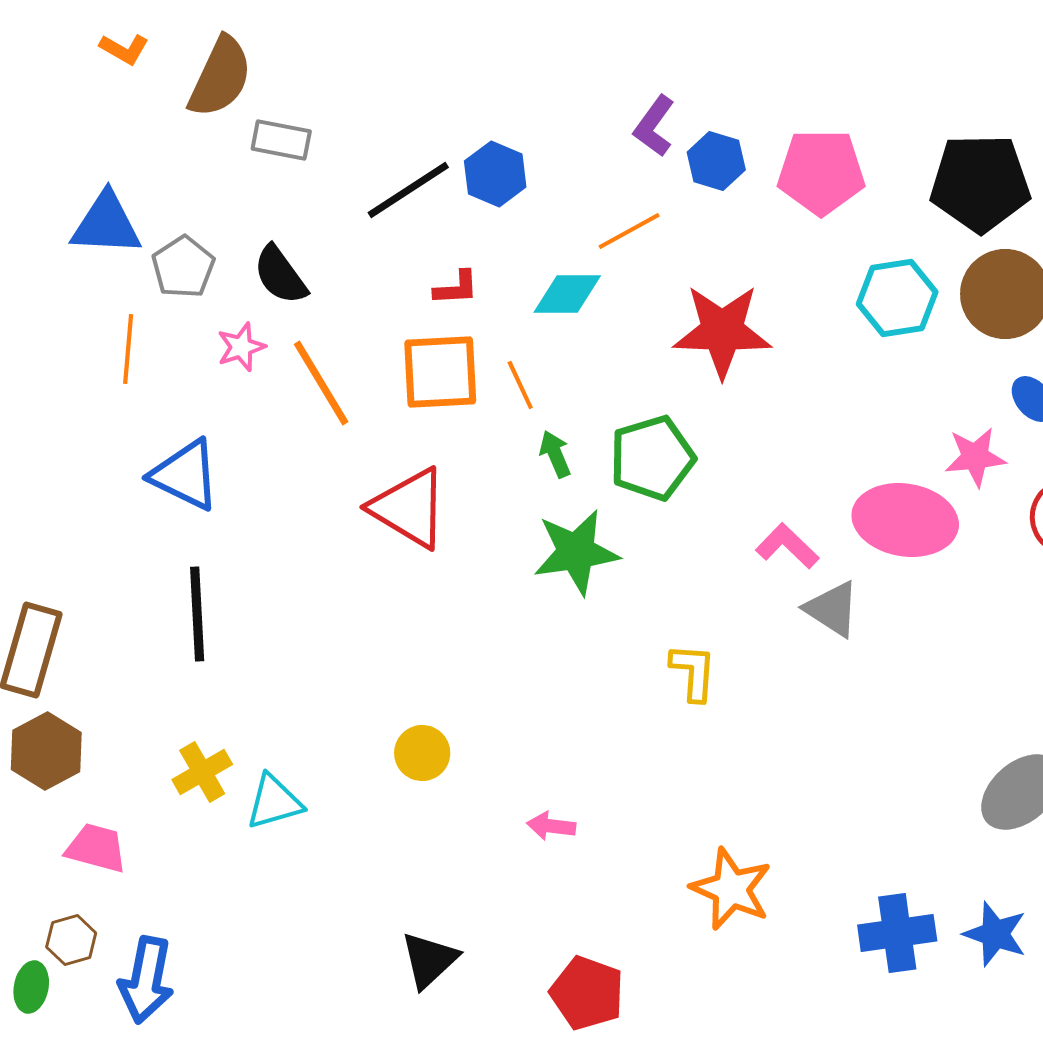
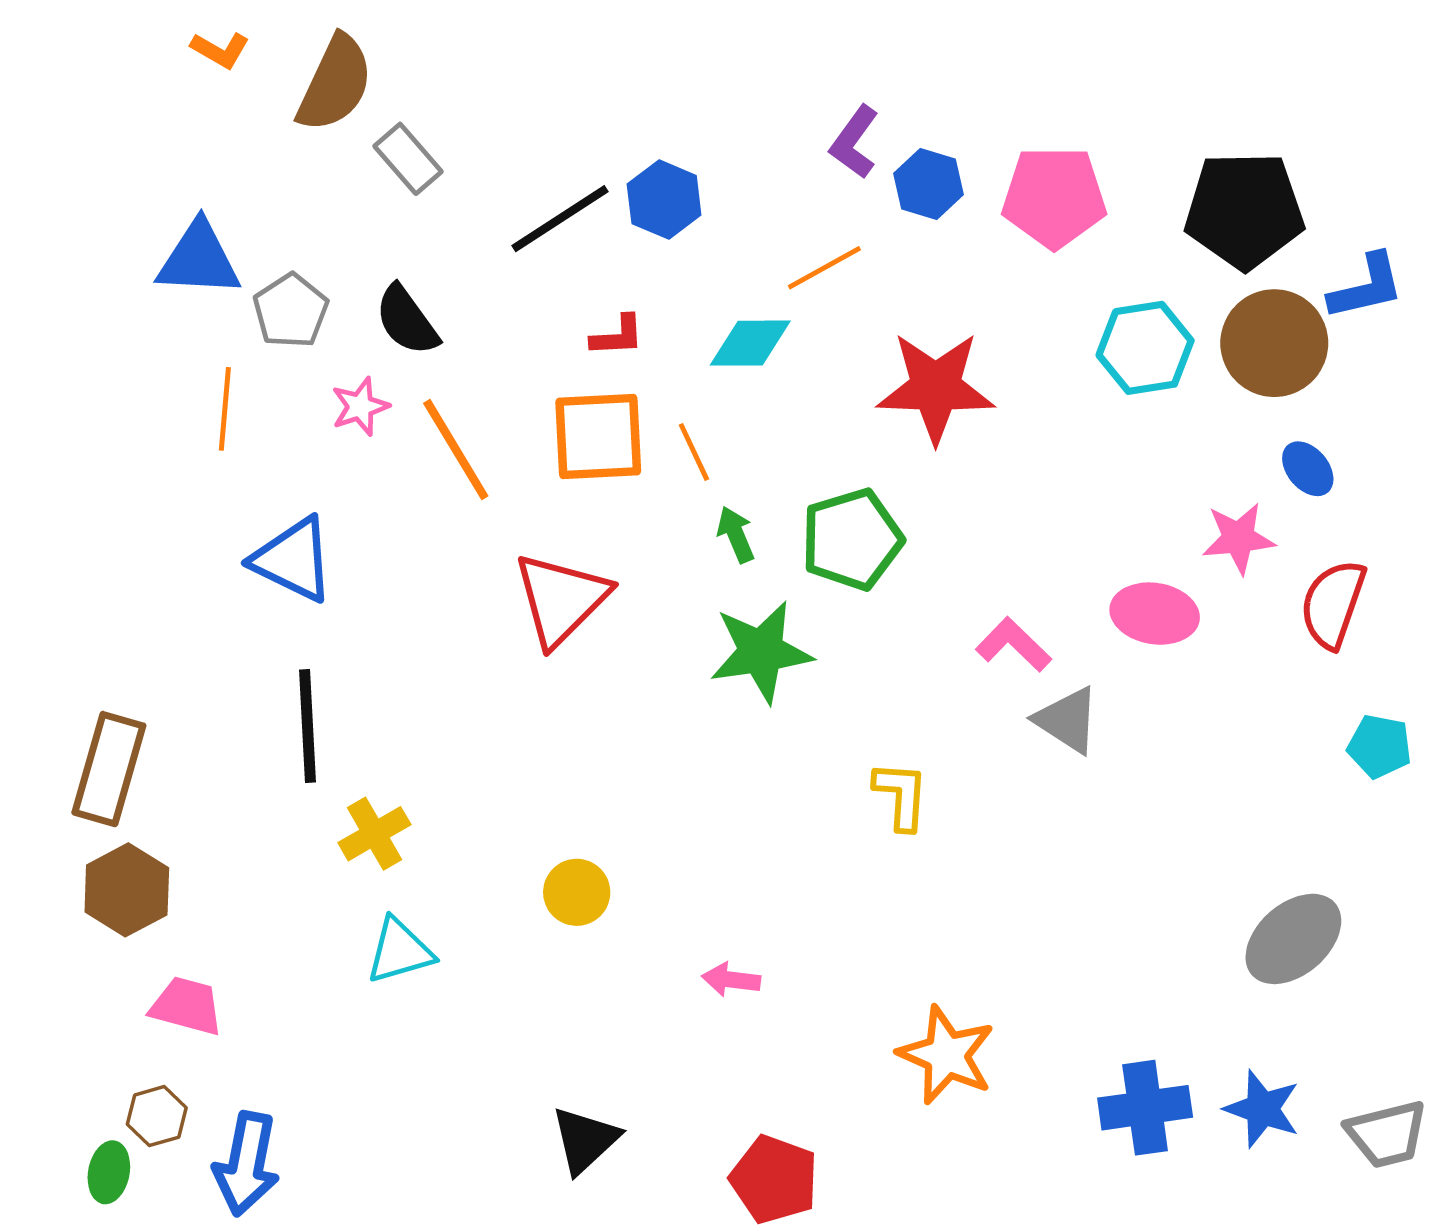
gray rectangle: (281, 140) -> (408, 159), turned 38
red triangle: (409, 508) -> (561, 599), turned 44
pink ellipse: (905, 520) -> (1155, 614), size x0.7
yellow cross: (202, 772) -> (374, 834), moved

